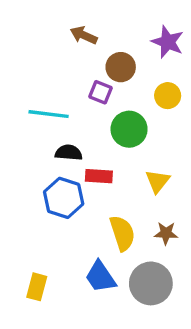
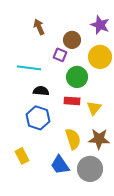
brown arrow: (84, 35) -> (39, 27), moved, turned 42
yellow circle: (168, 96) -> (100, 57), size x1.5
red rectangle: (99, 176) -> (72, 101), moved
brown star: (166, 233) -> (99, 139), size x1.5
yellow rectangle: (37, 287) -> (22, 156), moved, turned -42

